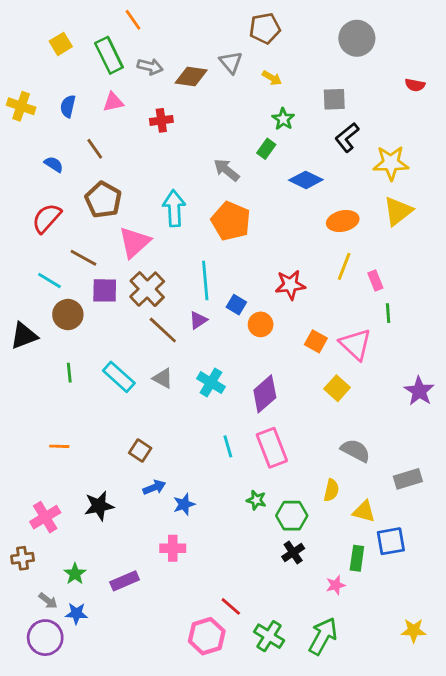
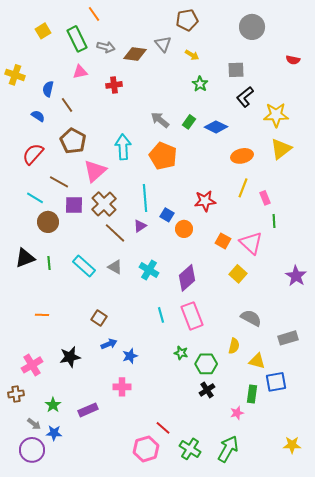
blue semicircle: (68, 106) -> (48, 89), moved
green rectangle: (266, 149) -> (189, 122), moved
black triangle: (24, 336) -> (25, 258), moved

